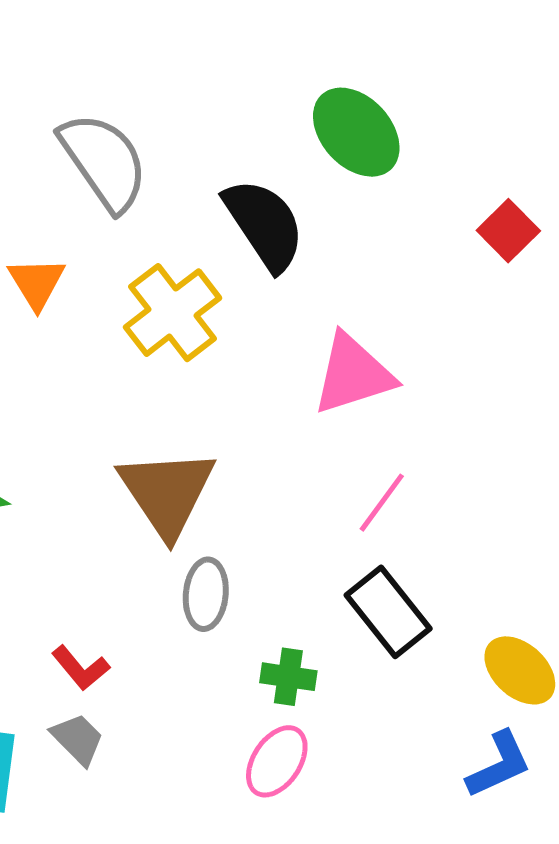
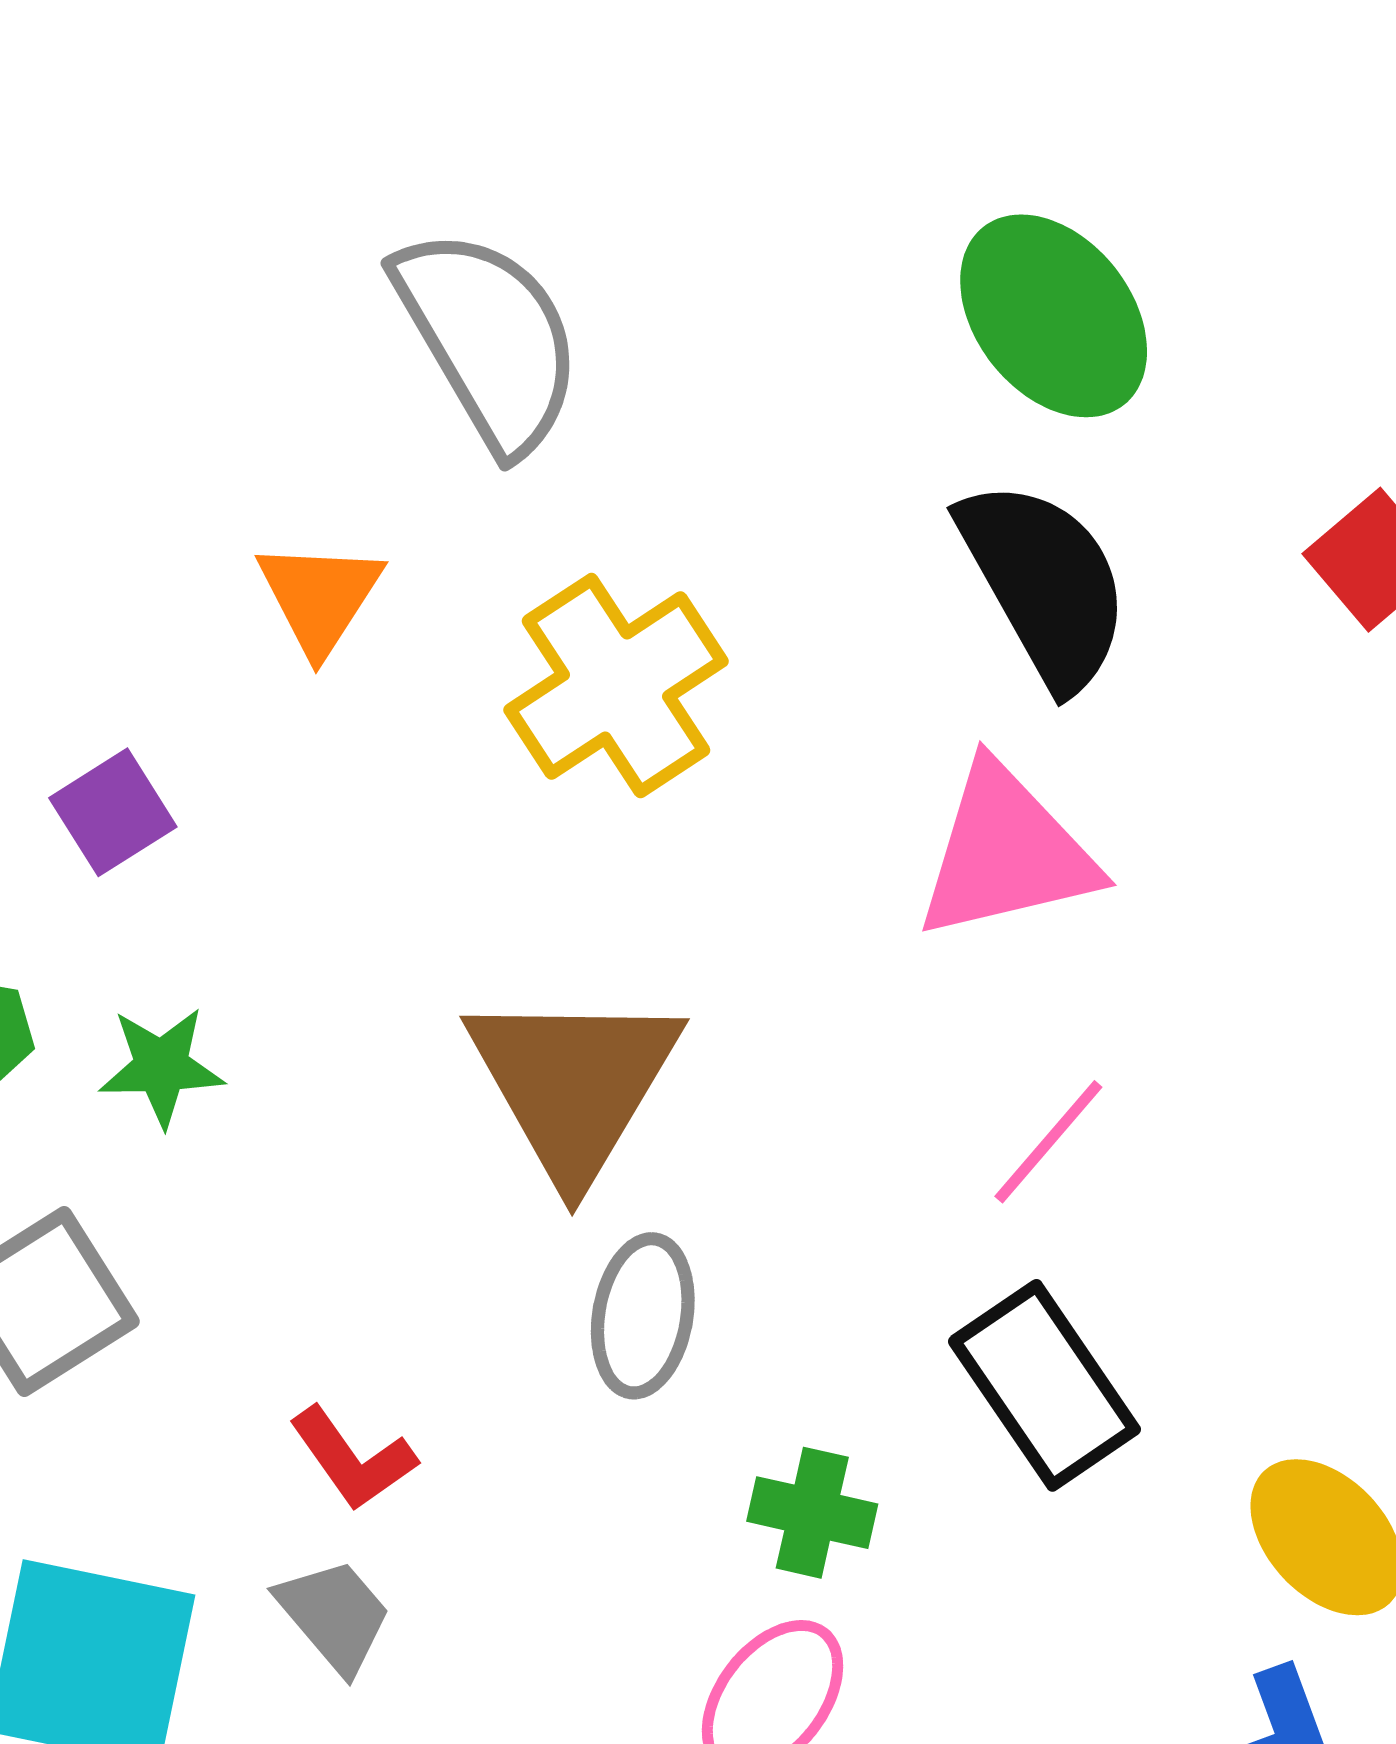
black semicircle: (264, 224) -> (1045, 584), moved

